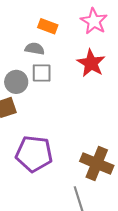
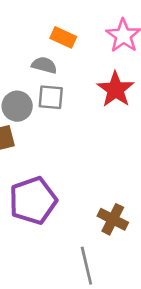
purple pentagon: (34, 154) -> (33, 201), turned -30
brown cross: (97, 163) -> (113, 219), size x0.7

